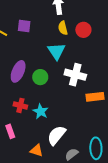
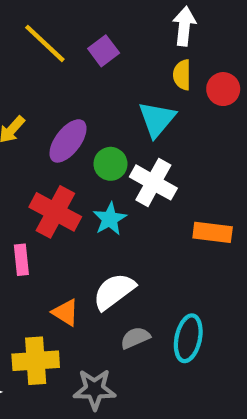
purple square: (24, 26) -> (104, 51), turned 32
white cross: (75, 75) -> (153, 182), moved
red cross: (20, 105) -> (55, 212), size x1.6
cyan star: (41, 111) -> (110, 219), moved

